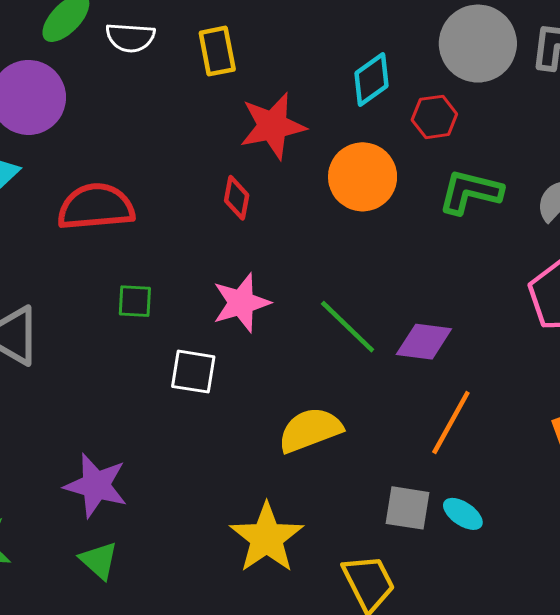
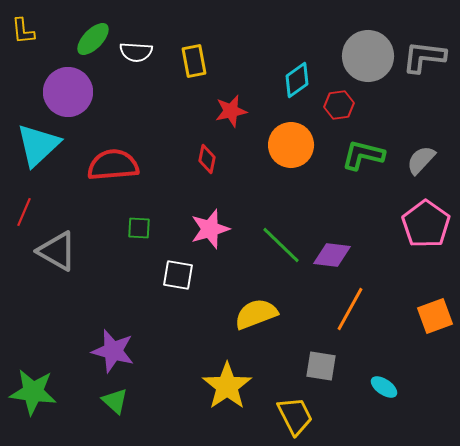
red star: (273, 126) -> (231, 111), size x0.7
cyan ellipse: (463, 514) -> (384, 387), moved

